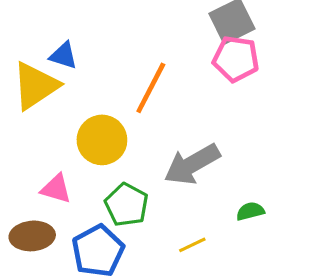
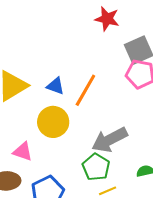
blue triangle: (63, 55) -> (55, 86), moved
green pentagon: (127, 205) -> (96, 167), moved

